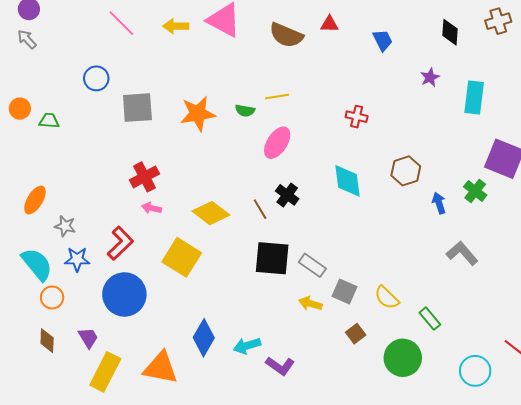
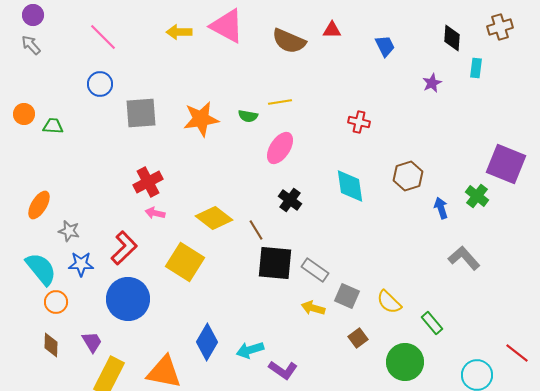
pink line: (121, 23) -> (103, 37), moved
cyan rectangle: (474, 97) -> (476, 68), moved, size x0.6
brown line: (260, 209) -> (256, 230), moved

